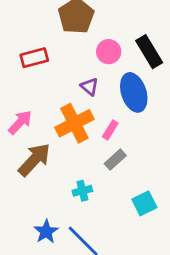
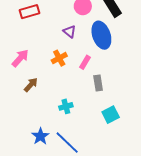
orange cross: (74, 123) -> (59, 58), size x0.6
brown arrow: (34, 160) -> (31, 85), size x0.6
gray rectangle: (115, 160) -> (98, 83), moved, turned -56

